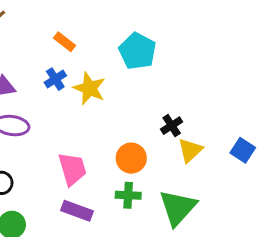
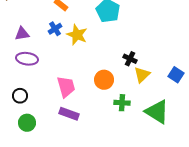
black cross: (172, 126) -> (130, 59), turned -32
green cross: (128, 195) -> (122, 103), moved
green triangle: (178, 208) -> (157, 112), moved, turned -40

